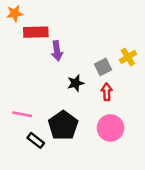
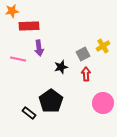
purple arrow: (57, 51) -> (39, 48), moved
pink line: (22, 114) -> (18, 59), moved
pink circle: (110, 128) -> (103, 103), moved

